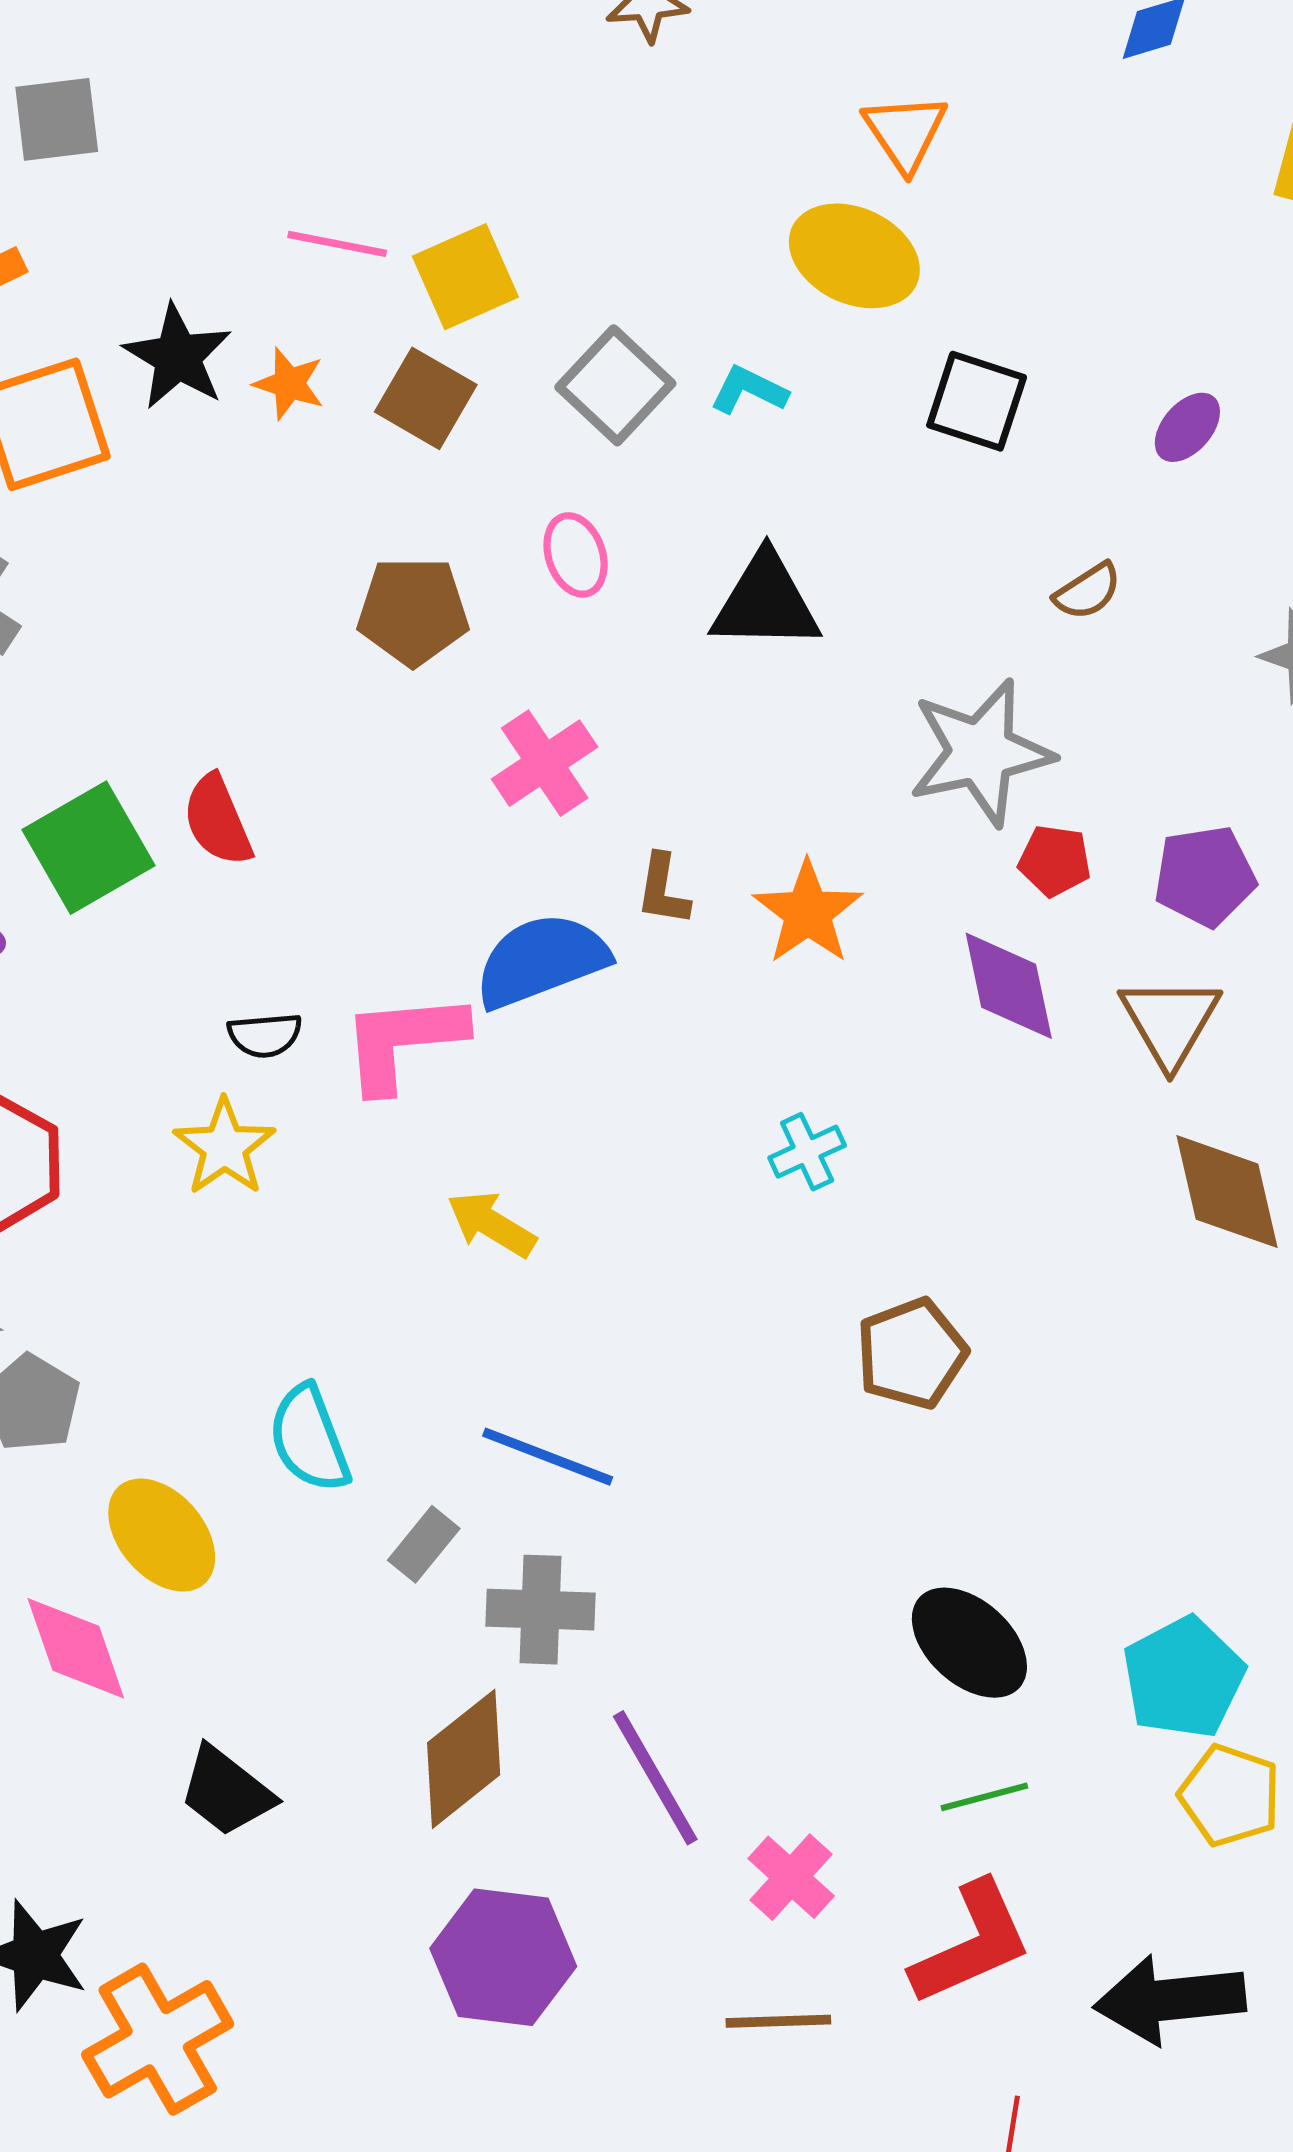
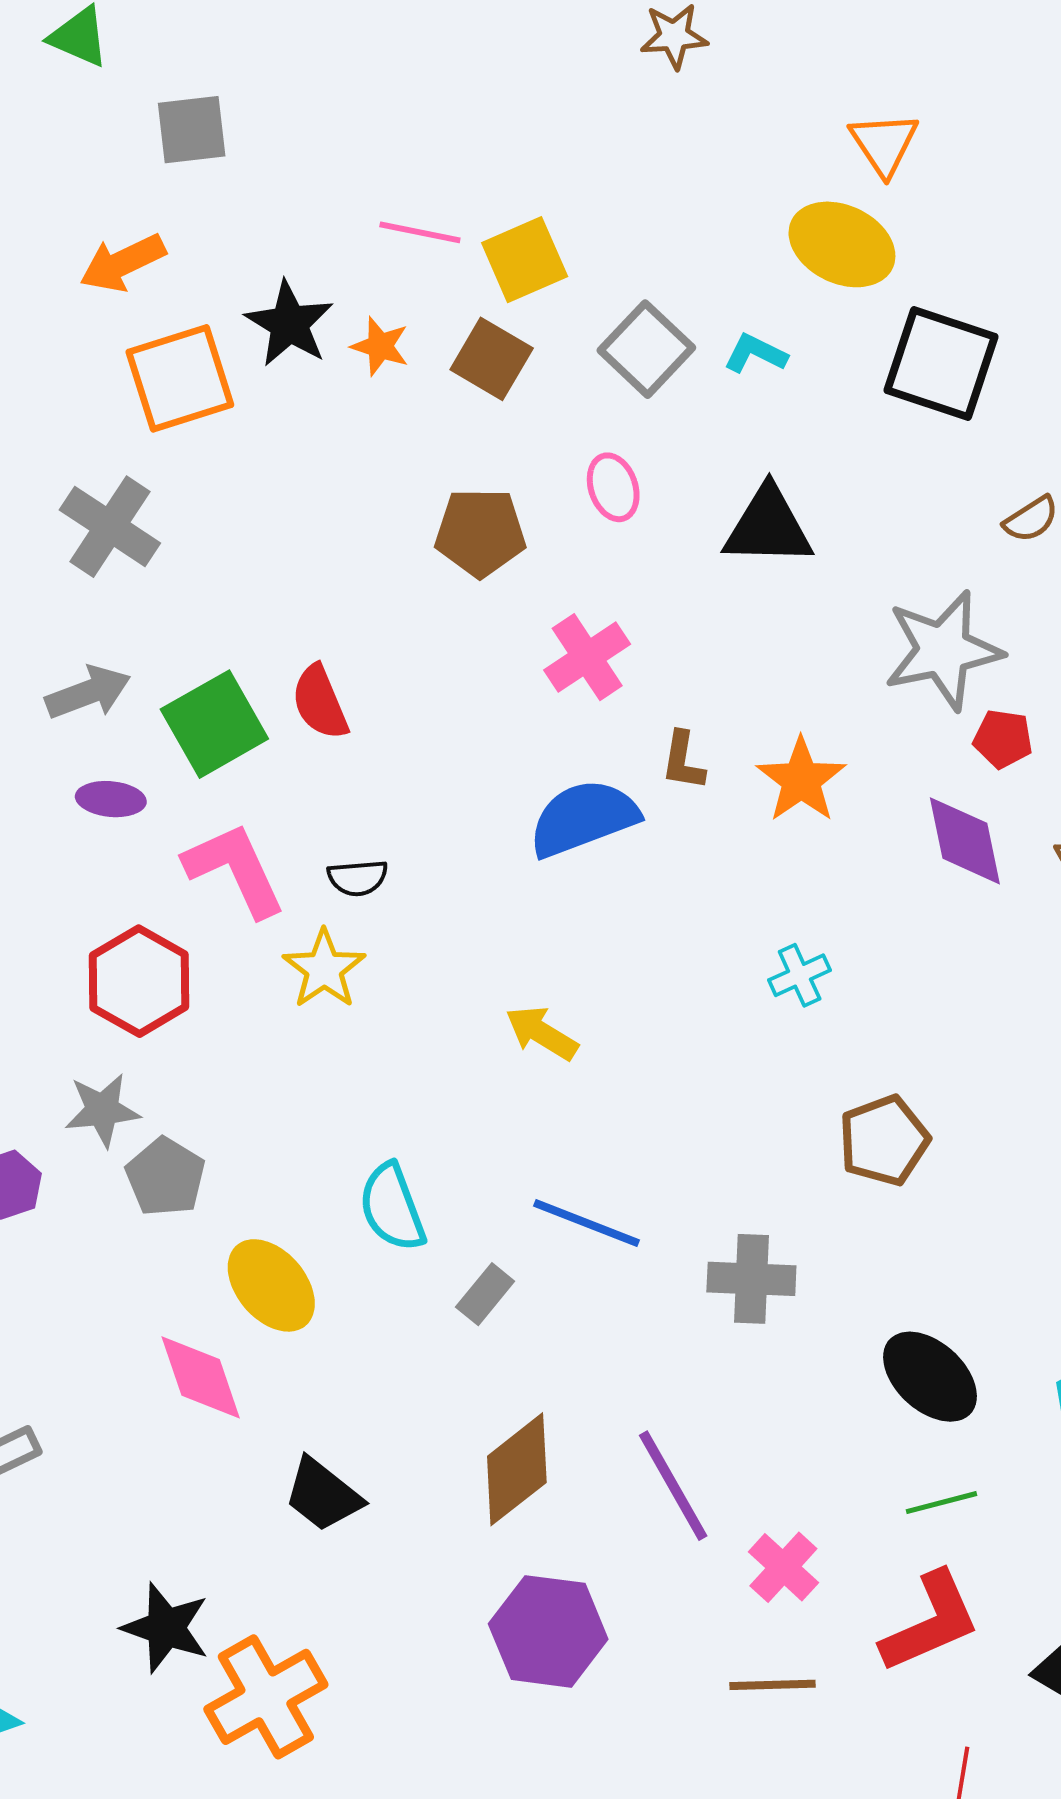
black square: (977, 401) -> (941, 364), size x1.4
pink L-shape: (403, 1041) -> (235, 870), moved, turned 70
gray cross: (540, 1610) -> (751, 1279), moved

